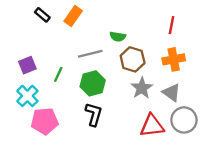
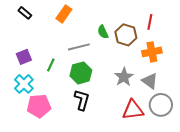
black rectangle: (42, 15) -> (25, 13), moved
green semicircle: (118, 37) -> (103, 32), turned 56
brown hexagon: (133, 59) -> (126, 35), moved

